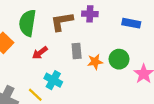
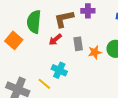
red arrow: (40, 53) -> (55, 40), moved

